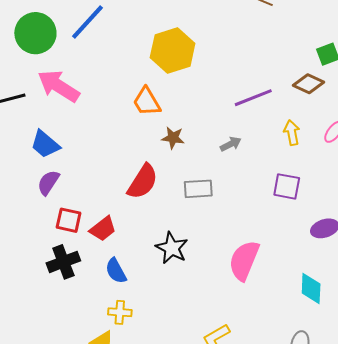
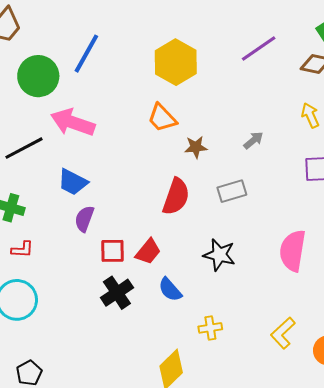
purple line: (253, 98) -> (259, 48), moved
yellow cross: (120, 312) -> (210, 328), moved

